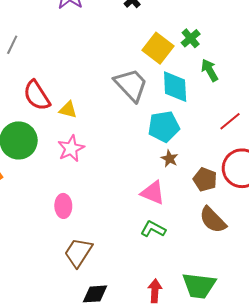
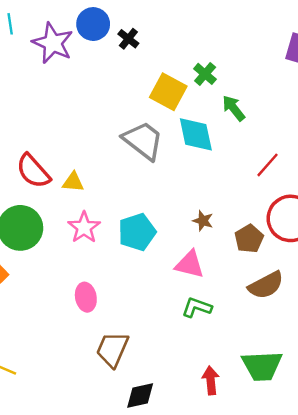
cyan pentagon: (164, 127) -> (137, 232), moved
brown pentagon: (205, 179) -> (249, 239), turned 30
brown semicircle: (213, 220) -> (266, 285), turned -64

